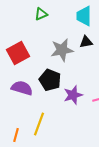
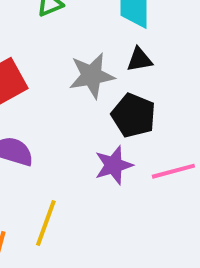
black pentagon: (50, 80) -> (134, 115), moved

